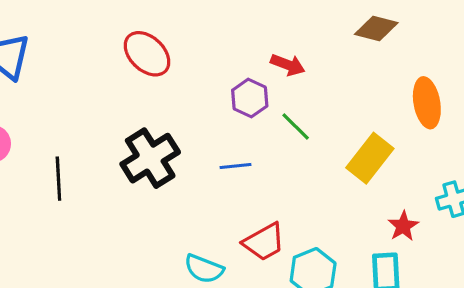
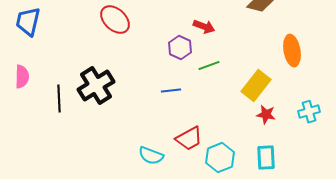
green line: (296, 126) -> (209, 66), turned -65
black cross: (150, 158) -> (96, 86), moved
red star: (403, 226) -> (266, 115), moved, turned -30

